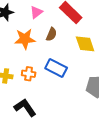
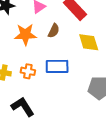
blue rectangle: (56, 68) -> (57, 66), turned -30

